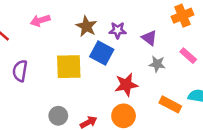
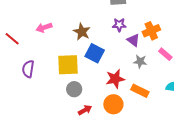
orange cross: (182, 16) -> (151, 31), moved
purple star: (118, 30) -> (119, 25), moved
orange rectangle: (170, 104) -> (140, 91), moved
gray circle: (58, 116) -> (74, 89), moved

